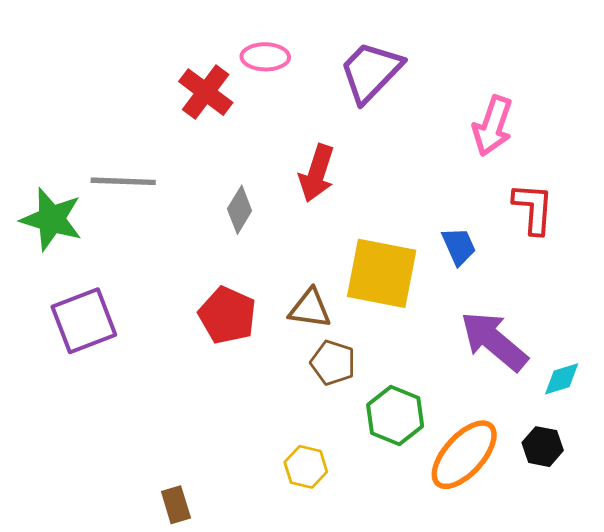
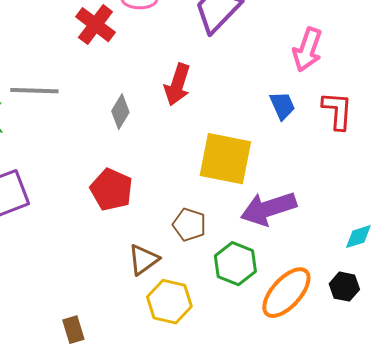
blue trapezoid: (459, 246) -> (282, 106), moved
brown triangle: (310, 309) -> (143, 260), moved, turned -44
purple arrow: (494, 341) -> (268, 209), moved, turned -58
yellow hexagon: (306, 467) -> (169, 302), size x1.4

